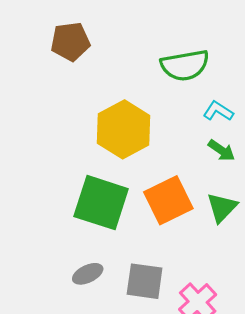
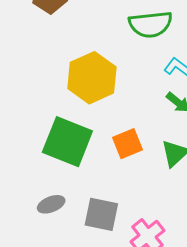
orange square: (168, 200) -> (128, 144), size x0.7

